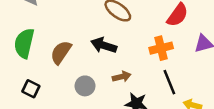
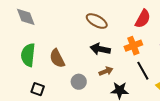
black arrow: (104, 45) -> (100, 49), moved
brown semicircle: (61, 52) -> (57, 58), turned -54

